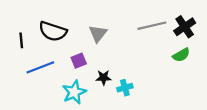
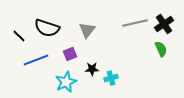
black line: (21, 40) -> (19, 36), turned -40
green semicircle: (181, 55) -> (161, 49), turned -84

